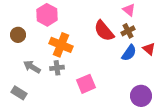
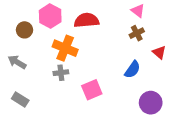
red semicircle: (104, 31) -> (86, 20), moved, turned 125
brown circle: (18, 35) -> (24, 30), moved
blue semicircle: (129, 53) -> (132, 69), moved
gray arrow: (32, 67) -> (17, 62), moved

